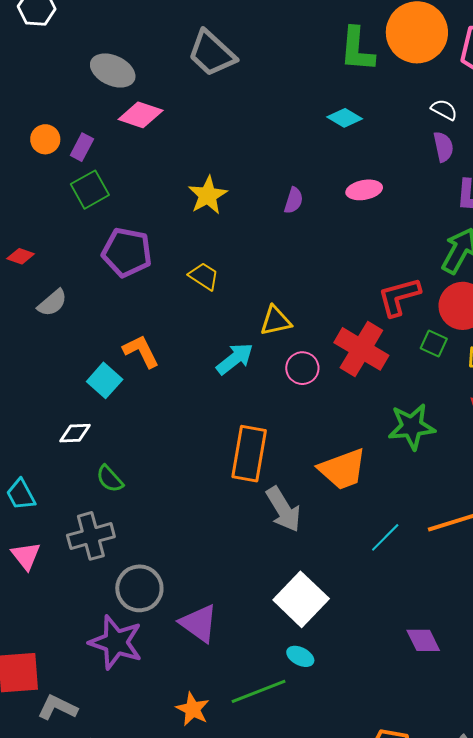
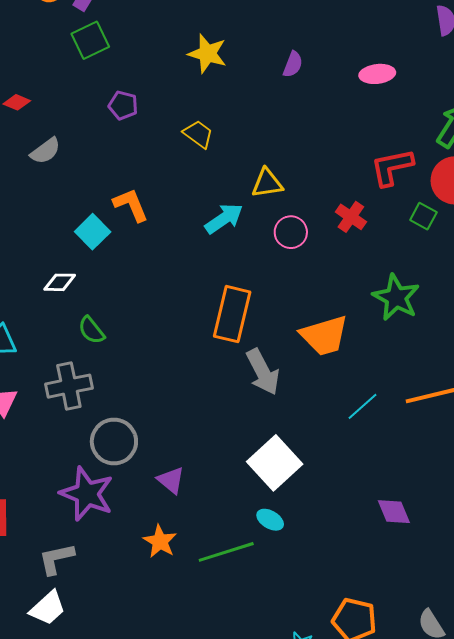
pink ellipse: (364, 190) -> (377, 74), moved
yellow star: (208, 195) -> (207, 54), turned -30
purple pentagon: (127, 252) -> (123, 105), size x0.6
red cross: (361, 349) -> (351, 217), size x0.6
green star: (412, 427) -> (396, 298), turned 30
purple triangle: (199, 623) -> (171, 480), size x0.7
gray L-shape: (58, 708) -> (56, 559), moved, turned -42
orange star: (193, 709) -> (160, 541), moved

